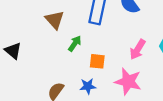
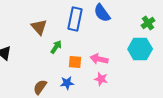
pink arrow: (138, 50) -> (99, 59), moved, turned 72
pink star: (128, 82) -> (101, 79), size x0.6

